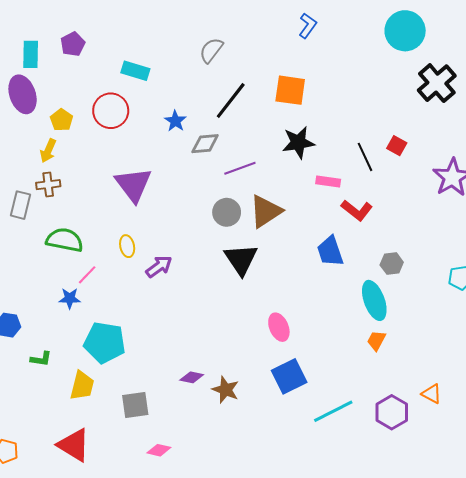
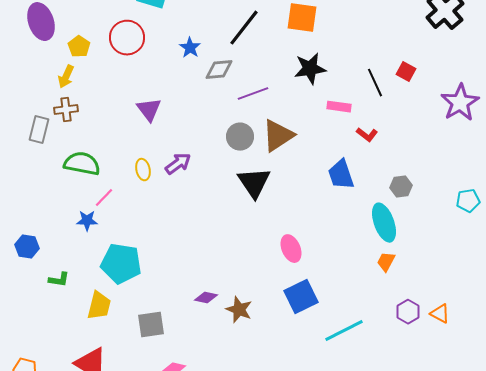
purple triangle: (133, 185) -> (149, 110), size x0.7
red L-shape: (357, 210) -> (367, 135), size x0.7
purple arrow: (159, 267) -> (178, 164), moved
purple hexagon: (392, 412) -> (408, 312), moved, size x0.7

